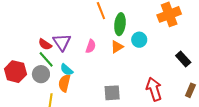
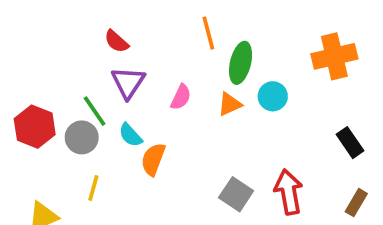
red semicircle: (45, 44) -> (116, 41), moved
orange semicircle: (64, 83) -> (153, 159), moved
gray square: (112, 93) -> (236, 194), moved, turned 30

